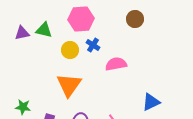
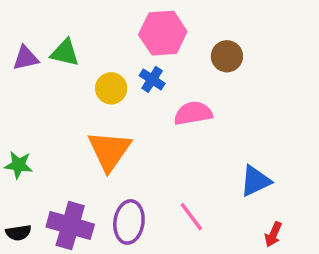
pink hexagon: (81, 19) -> (163, 33), moved
brown circle: (135, 19) -> (227, 56), moved
green star: (23, 107) -> (18, 165), moved

